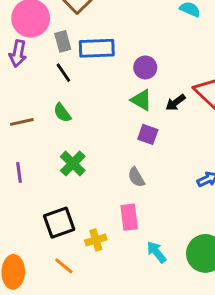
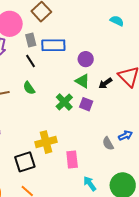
green cross: (73, 164) -> (64, 102), moved
gray semicircle: (136, 177) -> (108, 143), moved
yellow cross: (96, 240) -> (46, 142), moved, size x1.5

